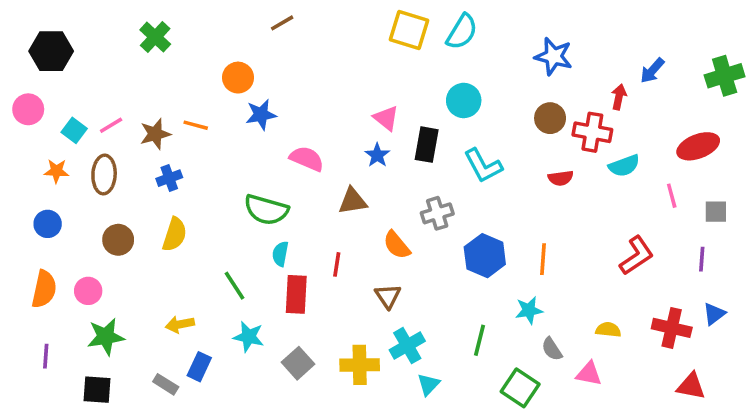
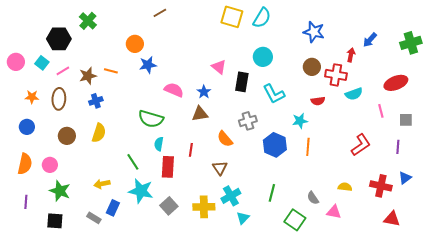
black hexagon: (51, 51) -> (59, 39), moved
cyan square: (74, 130) -> (42, 63), moved
blue star: (377, 155) -> (204, 92), moved
cyan star: (529, 310) -> (300, 121), moved
green star: (106, 337) -> (60, 191), turned 30
cyan star: (249, 337) -> (141, 191), size x1.4

